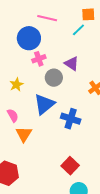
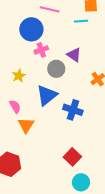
cyan line: (78, 30) -> (81, 21), turned 40

